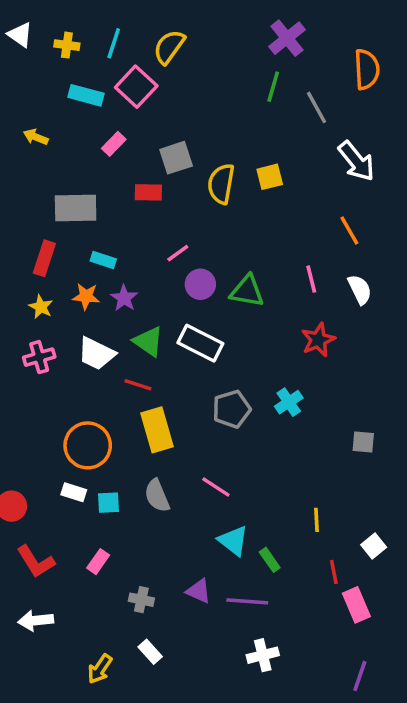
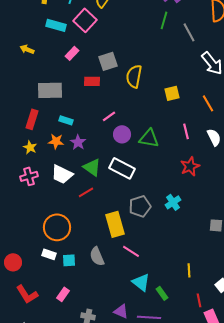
yellow square: (270, 177) -> (172, 93), moved
red line: (138, 385) -> (86, 192), turned -49
yellow rectangle: (157, 430) -> (115, 224), moved

